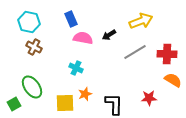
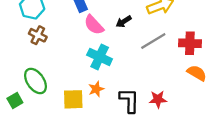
pink semicircle: (83, 38) -> (94, 25), turned -144
cyan cross: (76, 68) -> (100, 57), moved, size x1.5
red star: (149, 98) -> (158, 99), moved

